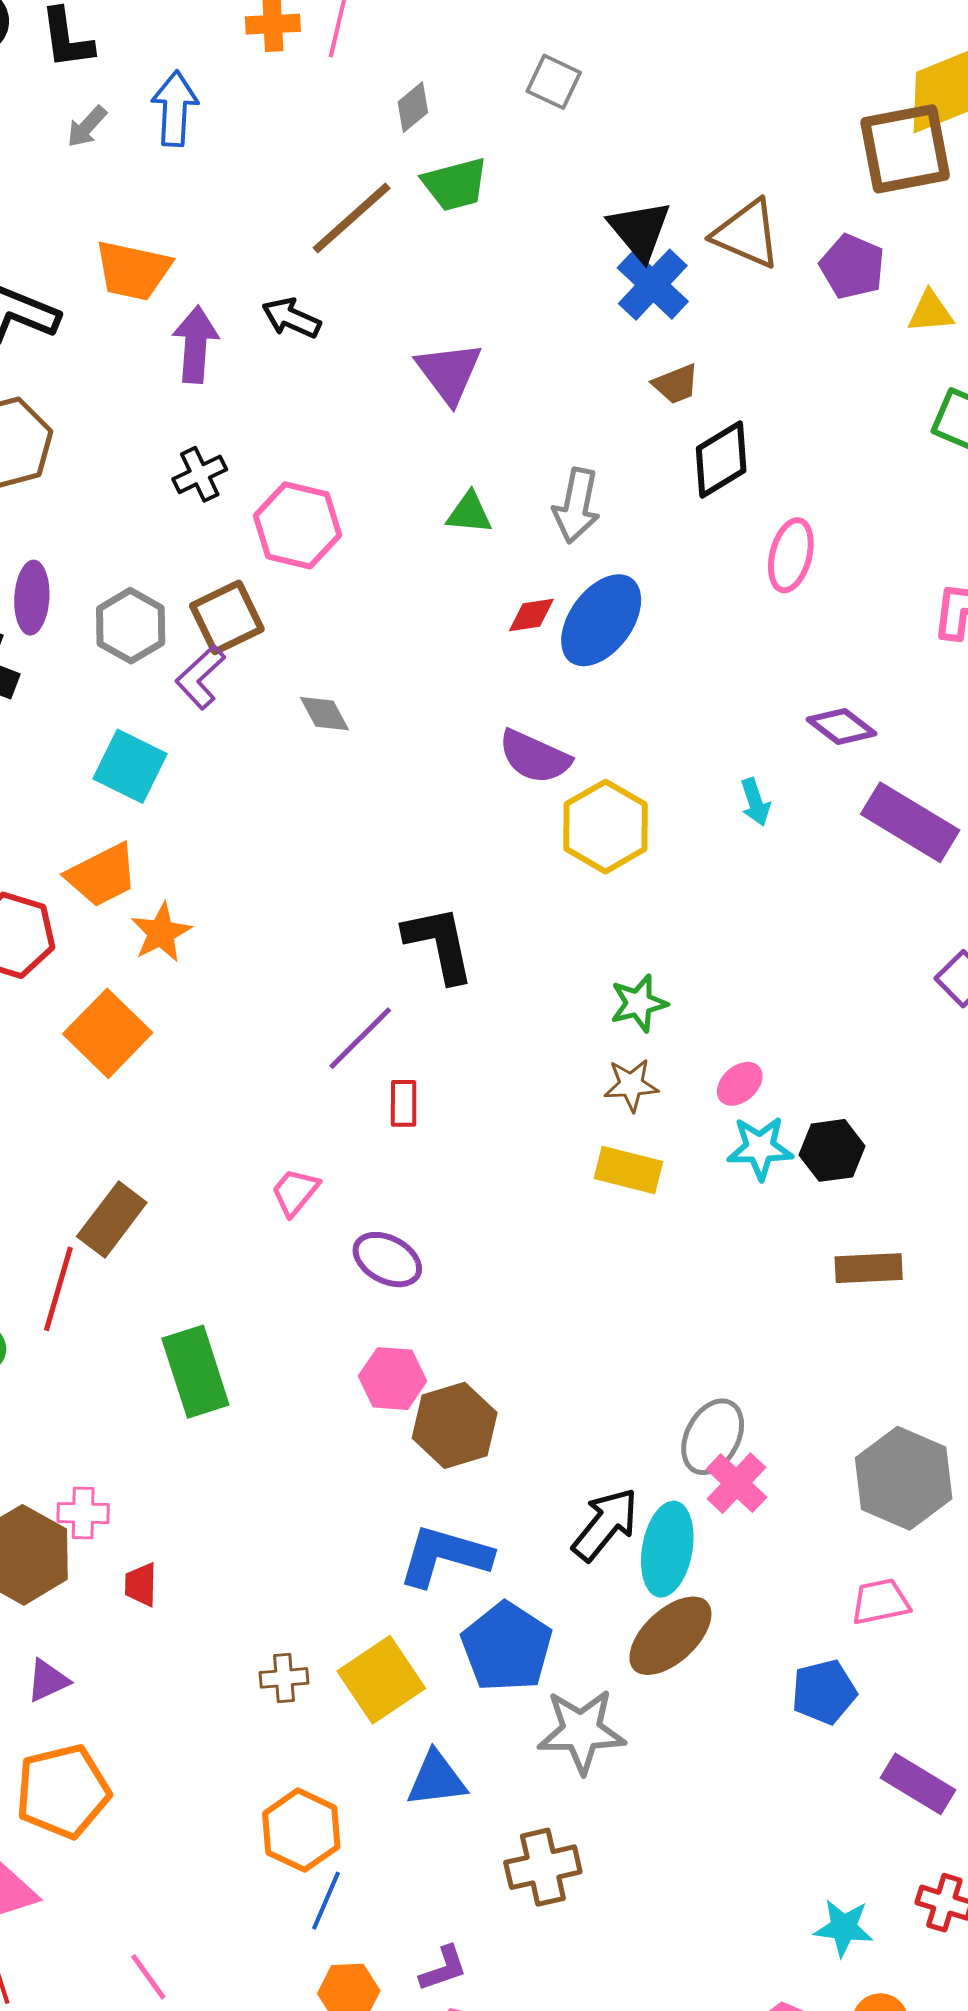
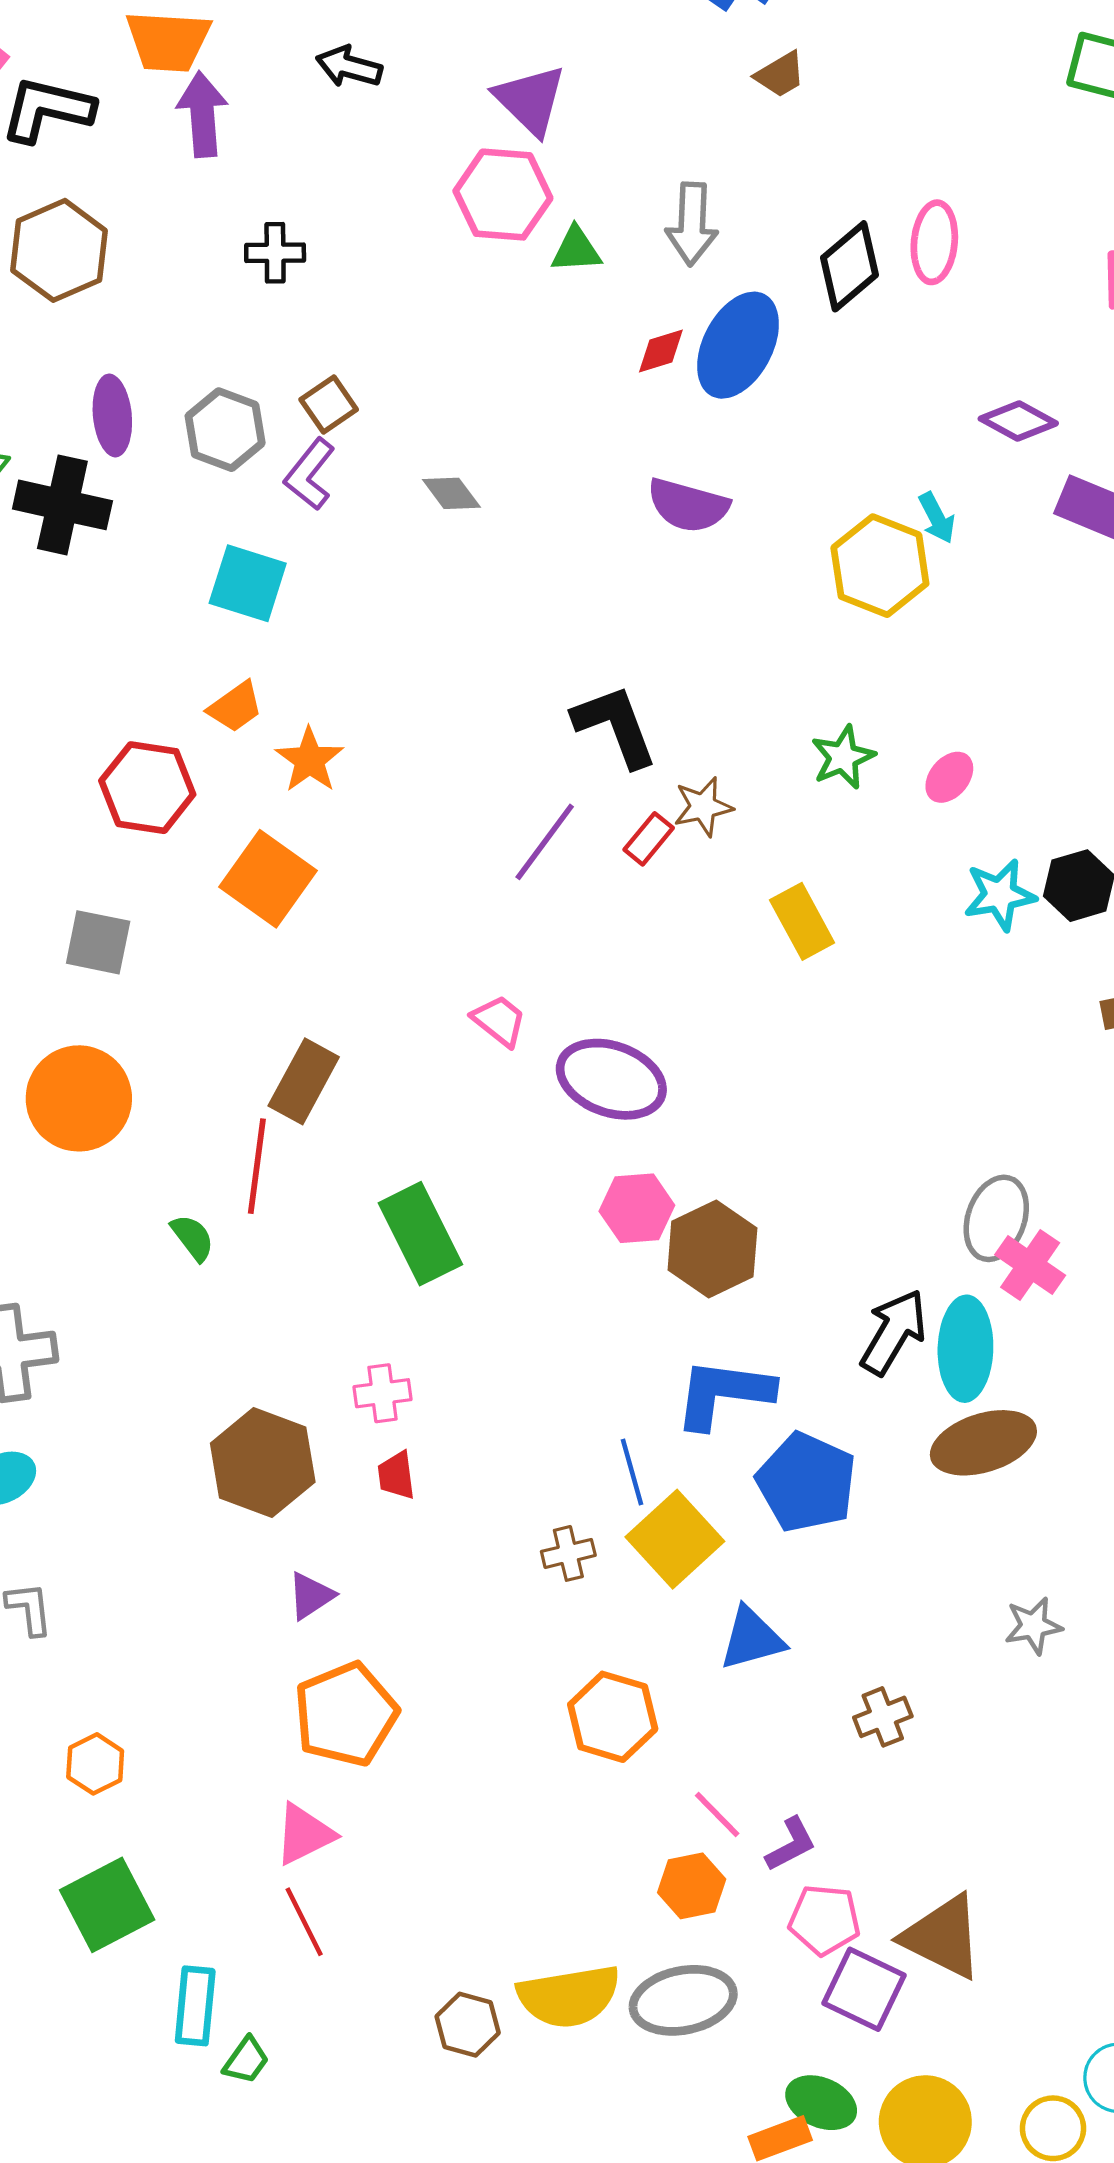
purple arrow: (195, 344) -> (202, 114), moved
black diamond: (721, 460) -> (849, 266), moved
black cross: (200, 474) -> (275, 253), turned 34
pink hexagon: (298, 525) -> (503, 195), moved
brown square: (227, 617) -> (329, 404), size x0.7
yellow hexagon: (605, 827) -> (880, 566), moved
orange trapezoid: (102, 875) -> (235, 707), size x0.7
pink ellipse: (740, 1084) -> (949, 777), moved
brown star: (631, 1085) -> (703, 807), moved
red rectangle: (404, 1103) -> (649, 839), moved, turned 48
yellow rectangle: (628, 1170) -> (802, 921), moved, turned 56
pink trapezoid: (295, 1192) -> (499, 1021), turned 98
purple ellipse: (387, 1260) -> (611, 1079), size x1.4
pink cross: (83, 1513) -> (382, 1393), moved
brown ellipse: (670, 1636) -> (983, 1443), turned 34
gray star: (581, 1731) -> (1033, 1626), moved, size x0.6
brown cross: (543, 1867) -> (883, 1717), size x0.7
blue line: (326, 1901) -> (632, 1472), moved, turned -30
pink line: (148, 1977) -> (717, 1814), moved

